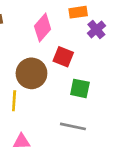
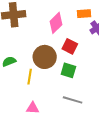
green square: (80, 88) -> (68, 70), moved

